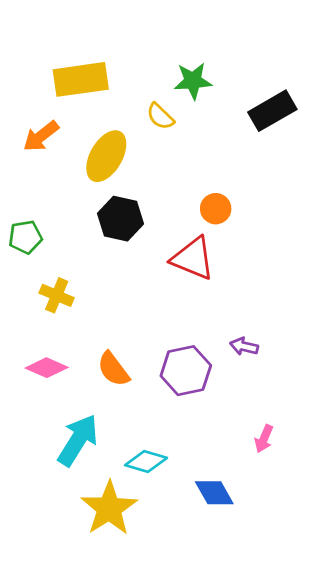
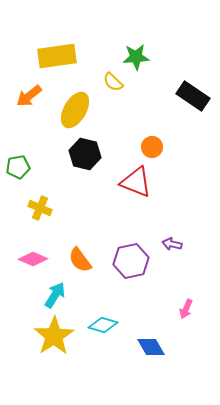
black rectangle: (272, 111) -> (193, 96), moved, turned 64
cyan arrow: (78, 440) -> (55, 295), moved, size x0.7
yellow star: (109, 508) -> (54, 336), moved

